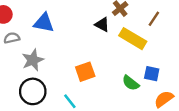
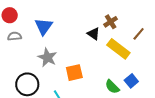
blue triangle: (44, 23) -> (44, 26), turned 48
gray star: (33, 60) -> (47, 57), moved, turned -30
blue square: (152, 74) -> (131, 81), turned 32

